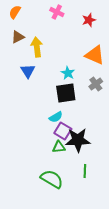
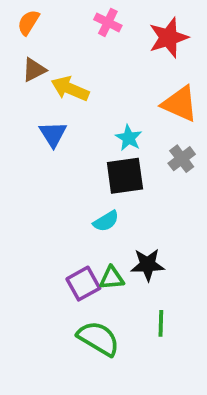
red star: (89, 20) -> (168, 38), size x1.5
yellow arrow: (37, 47) -> (70, 89), turned -60
purple square: (63, 131) -> (83, 284), moved, turned 30
black star: (78, 140) -> (148, 265), size x0.7

